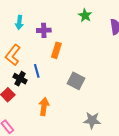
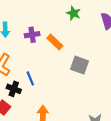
orange rectangle: (56, 50) -> (55, 42), moved, turned -56
gray square: (76, 81) -> (79, 65), moved

